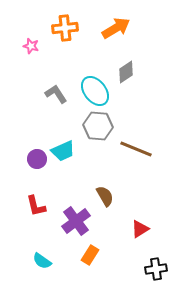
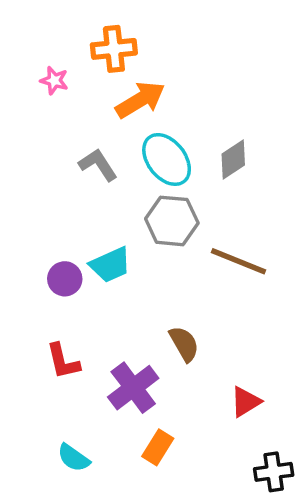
orange arrow: (116, 28) -> (140, 100), moved
gray diamond: (126, 72) -> (233, 159), moved

